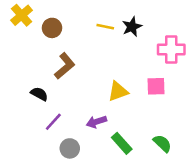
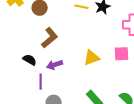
purple line: (53, 122) -> (41, 82), turned -42
purple arrow: (96, 122) -> (55, 65), moved

